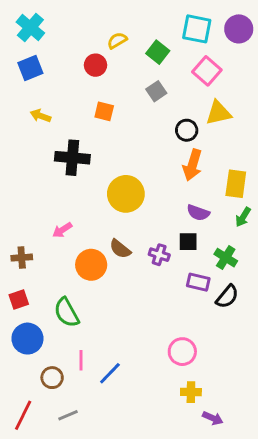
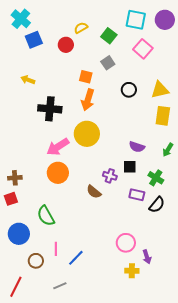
blue square: (30, 68) -> (34, 40), moved
orange square: (104, 111) -> (86, 77), moved
yellow triangle: (218, 113) -> (160, 90), moved
orange arrow: (192, 165) -> (88, 100), moved
yellow rectangle: (236, 184) -> (163, 116), moved
pink arrow: (62, 230) -> (58, 147), moved, size x1.6
brown semicircle: (120, 249) -> (94, 192), moved
orange circle: (91, 265) -> (58, 173), moved
red square: (19, 299) -> (11, 199), moved
gray line: (68, 415) -> (60, 286), moved
purple arrow: (213, 418) -> (147, 257), moved, turned 48

